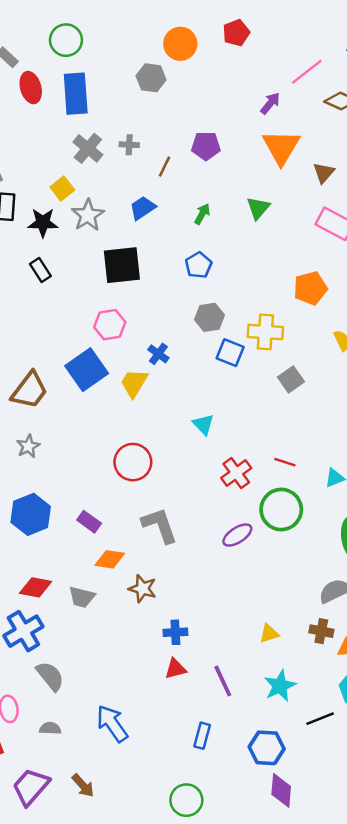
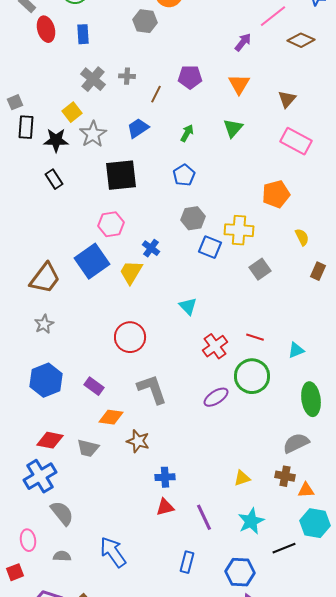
blue rectangle: (76, 94) -> (83, 34), size x0.6
orange triangle: (281, 147) -> (239, 84), moved, size x0.7

